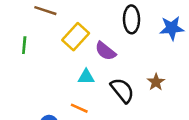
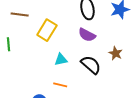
purple semicircle: (105, 51) -> (87, 35), moved

